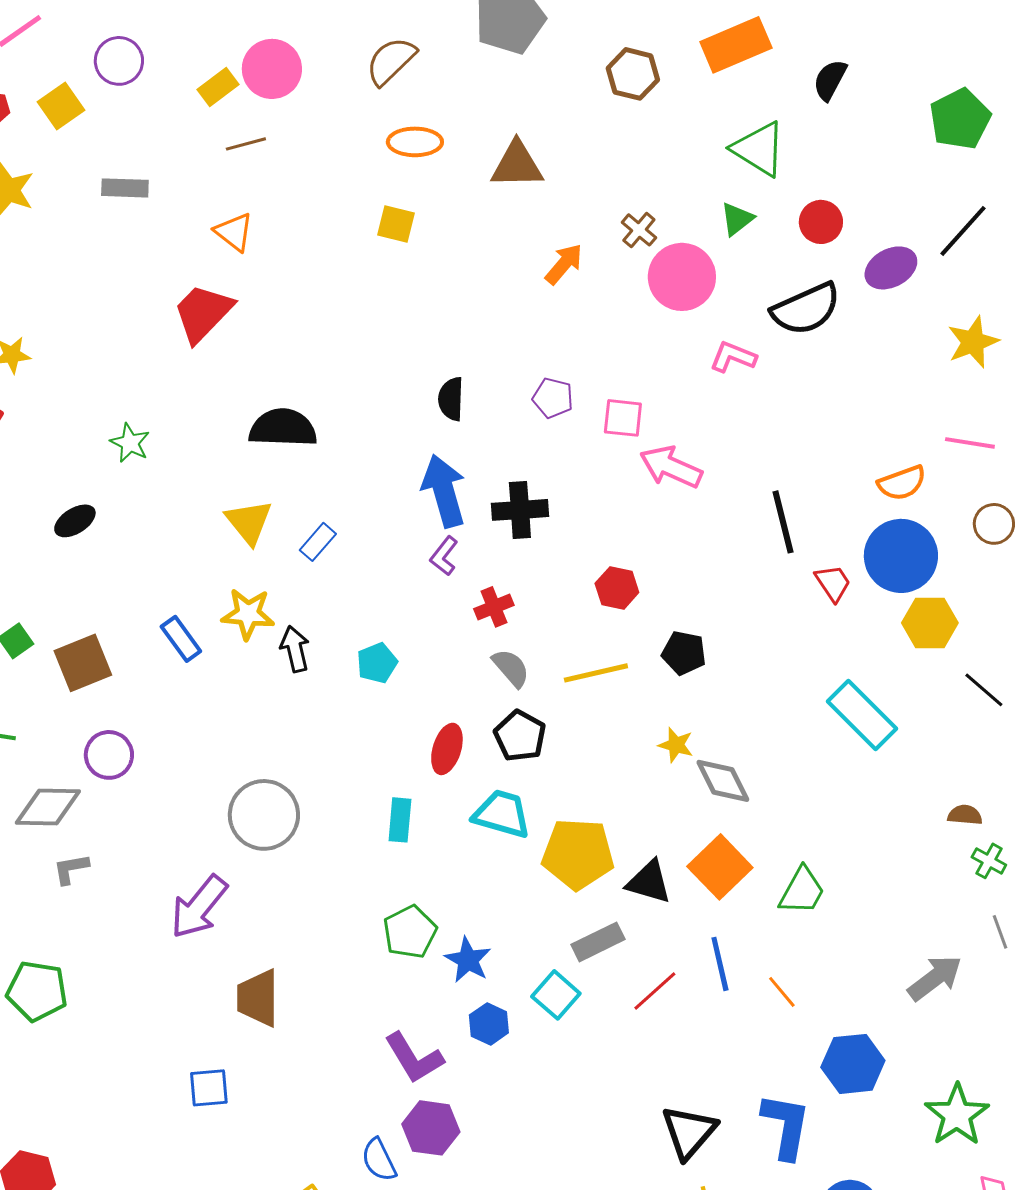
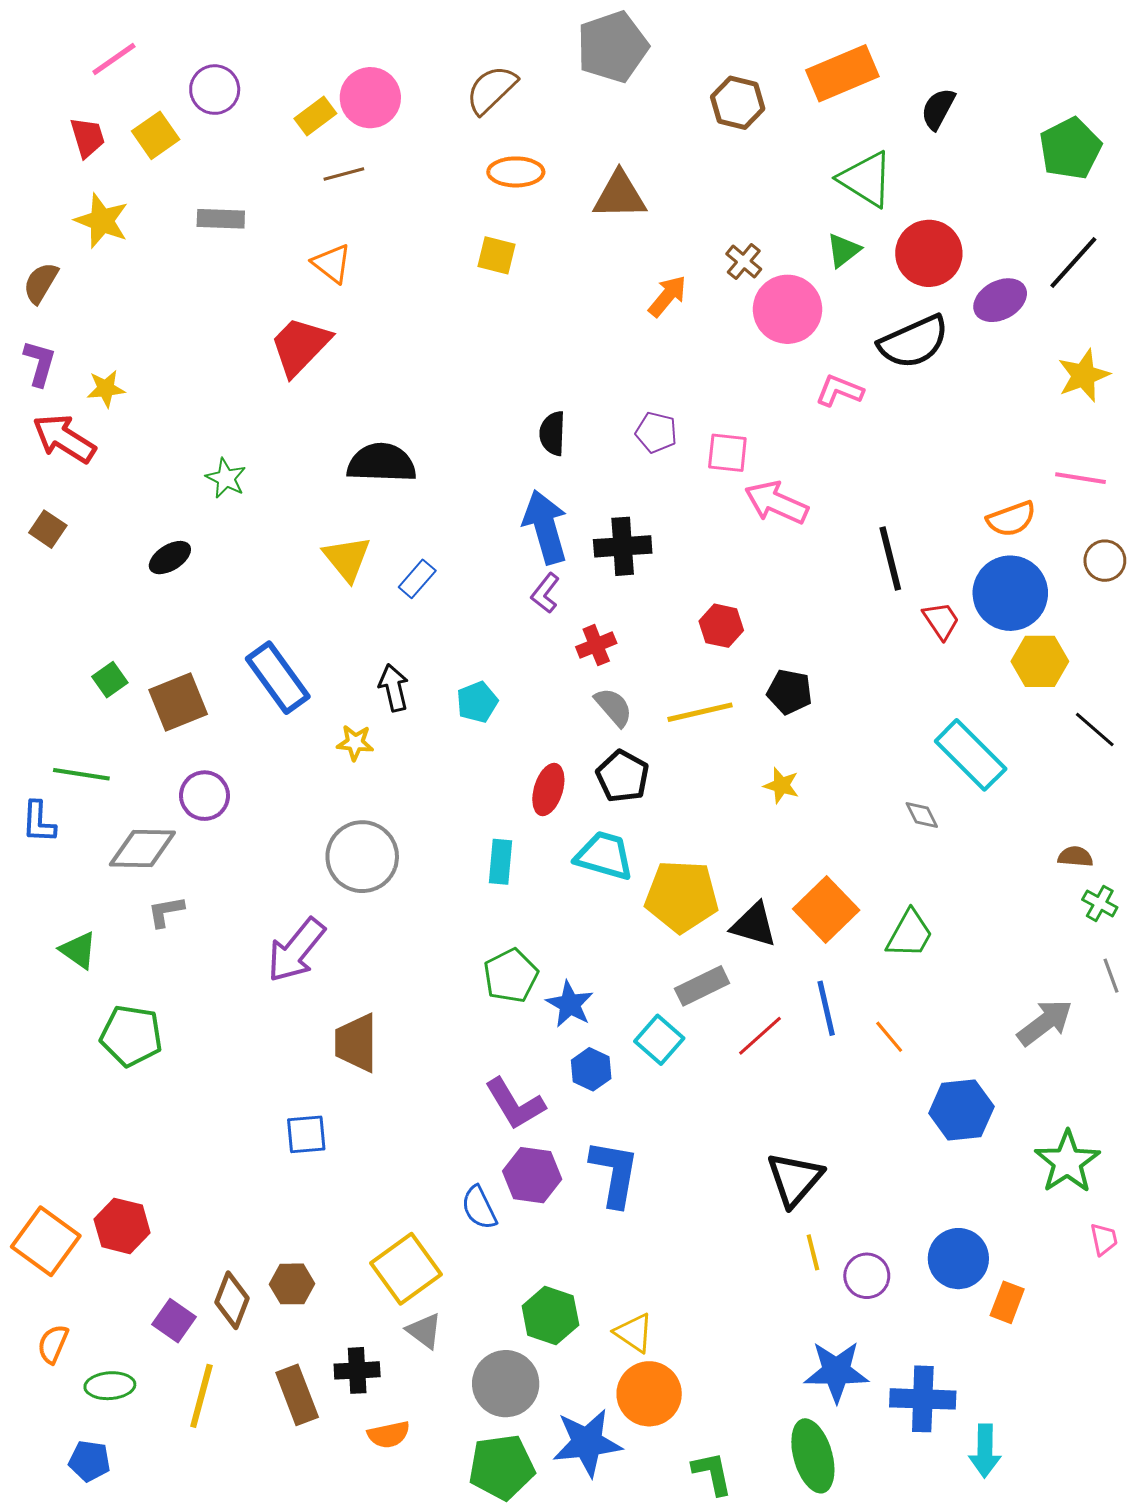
red circle: (821, 222) -> (929, 253), size x1.5
yellow star: (248, 614) -> (355, 743), moved, size x0.7
blue rectangle: (181, 639) -> (278, 678), size x1.5
gray diamond: (723, 781) -> (922, 815), moved, size x0.6
blue L-shape: (786, 1126) -> (615, 1173), moved

